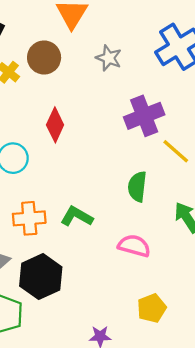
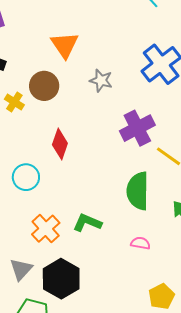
green semicircle: (137, 187) -> (138, 191), size x1.4
orange cross: (29, 218) -> (46, 229), turned -32
pink semicircle: (134, 246) -> (140, 243), size x0.7

